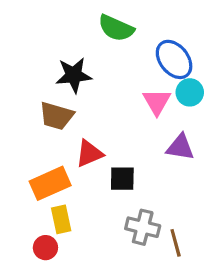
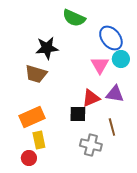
red triangle: (89, 154) -> (91, 98), moved
brown line: (176, 243) -> (112, 127), moved

